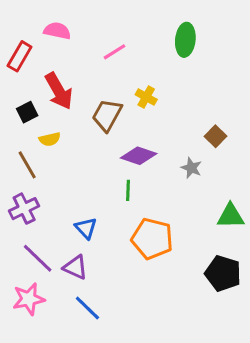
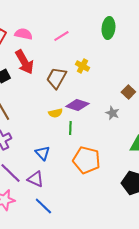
pink semicircle: (57, 31) -> (23, 34), moved
yellow semicircle: (50, 139) -> (55, 113), moved

